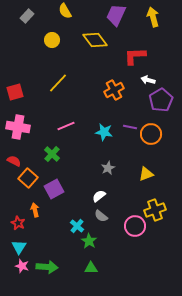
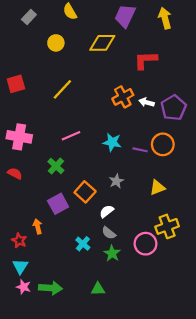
yellow diamond: (95, 40) -> (102, 43), turned -55
white arrow: (148, 80) -> (147, 102), moved
red square: (15, 92) -> (16, 84), moved
purple line: (130, 127) -> (140, 150), moved
orange square: (28, 178) -> (85, 192), moved
green star: (89, 241) -> (112, 253), moved

